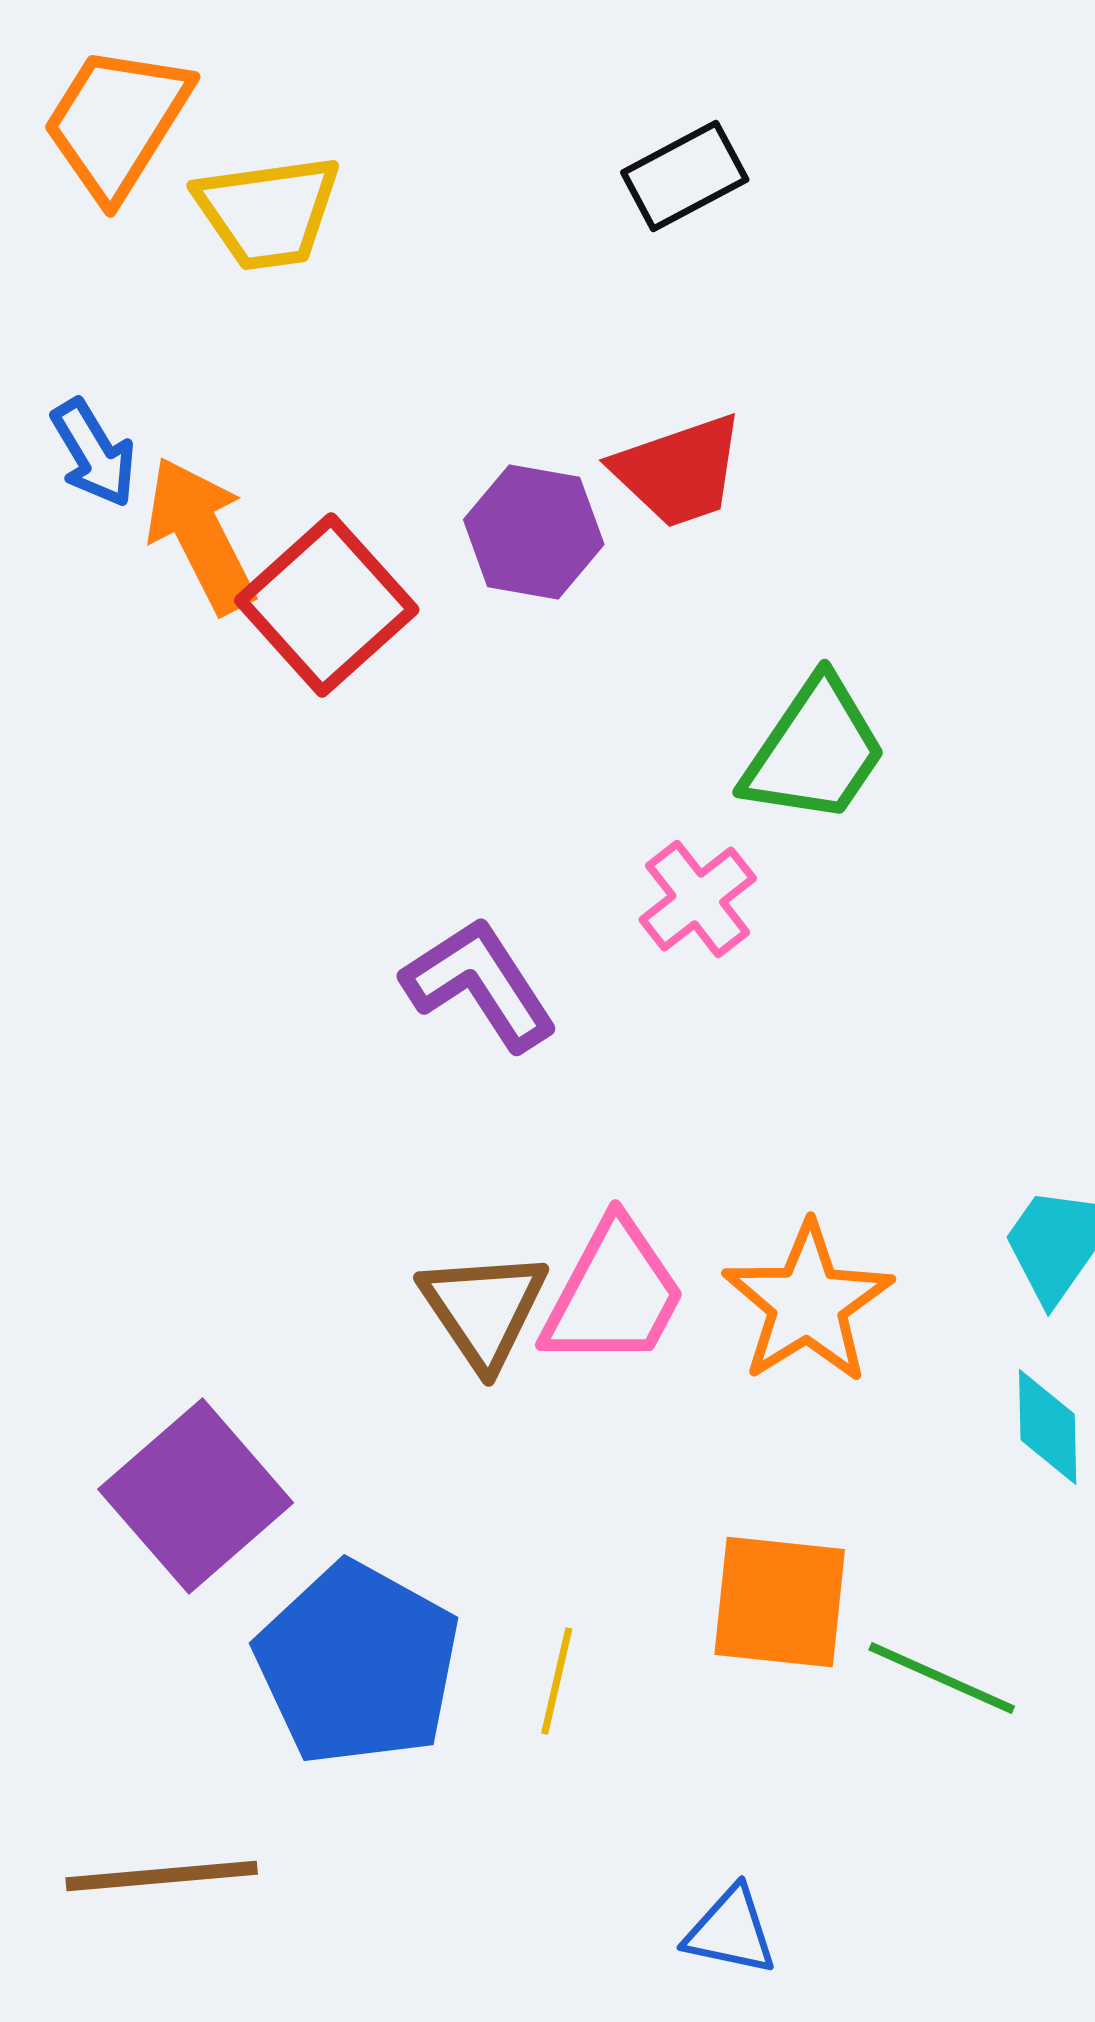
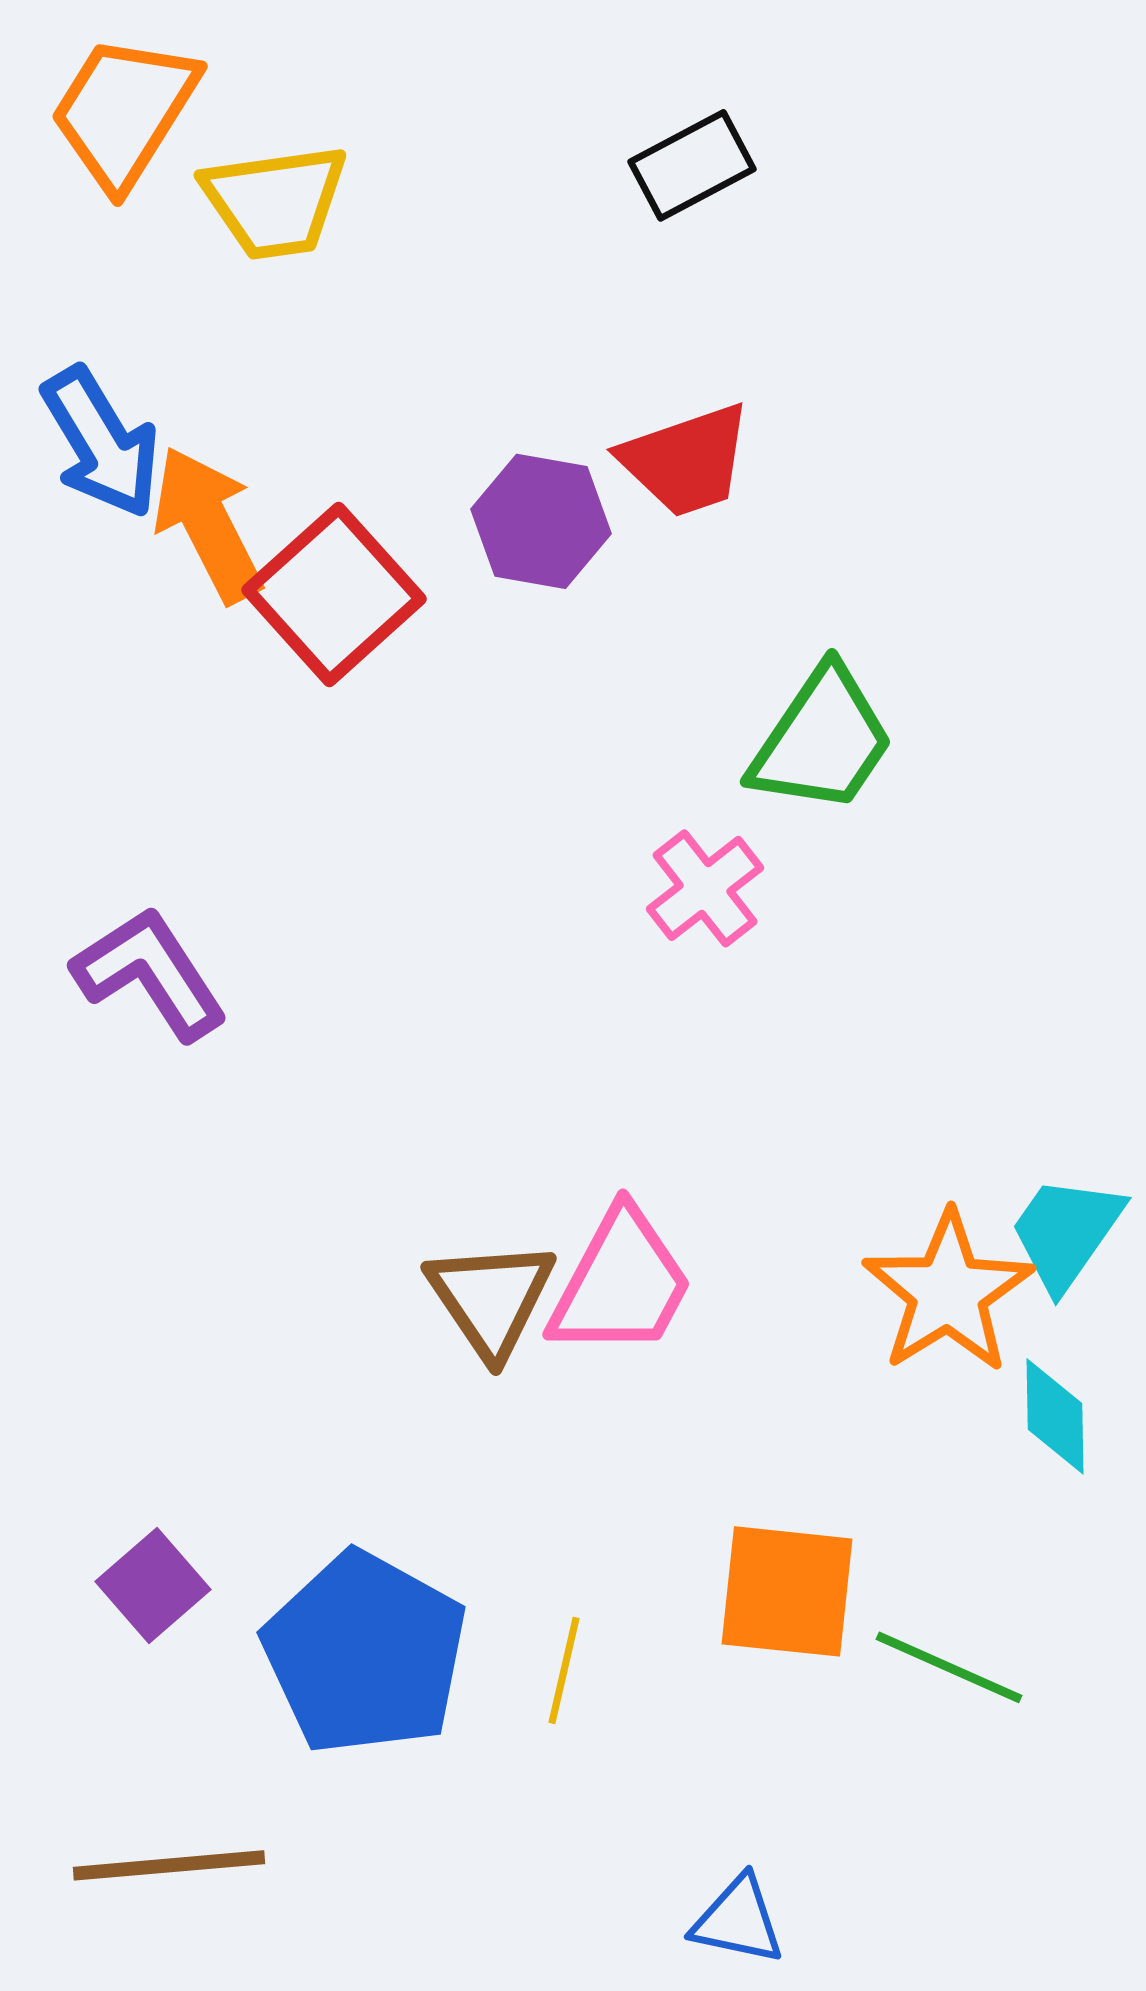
blue arrow: (94, 453) -> (101, 442), size x1.4
purple L-shape: (480, 984) -> (150, 973), moved
orange star: (808, 1303) -> (948, 1292), moved
purple square: (196, 1496) -> (153, 1585), moved, size x0.6

